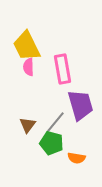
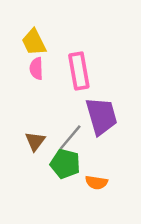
yellow trapezoid: (27, 46) -> (34, 42), size x0.7

